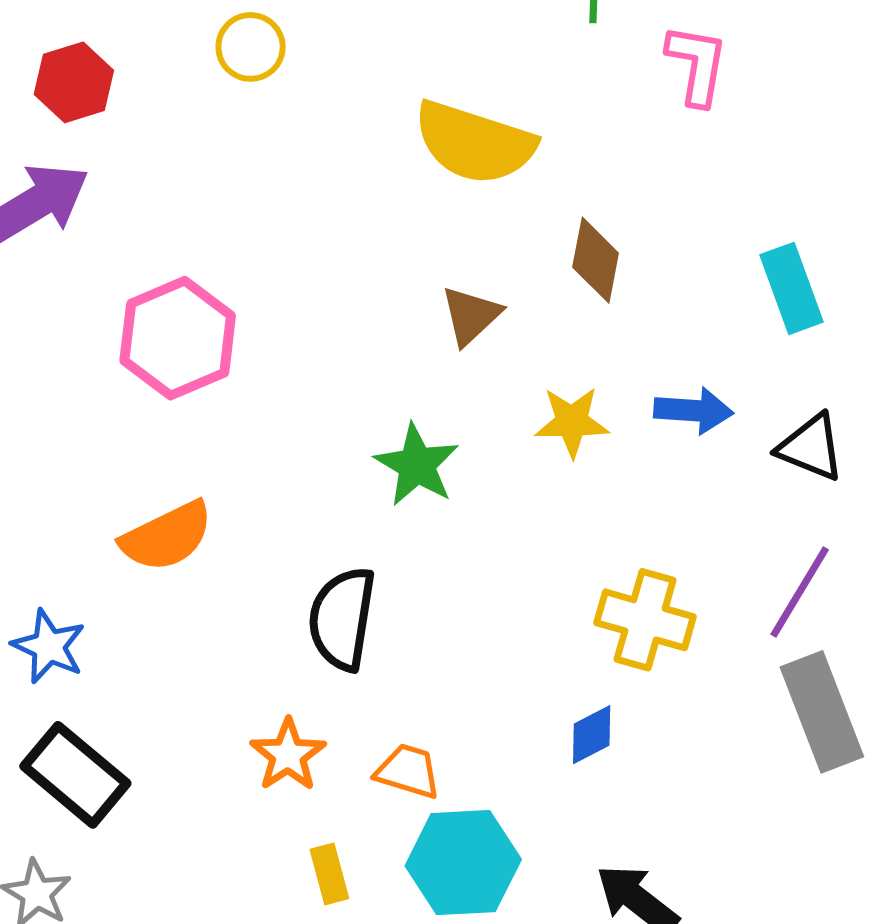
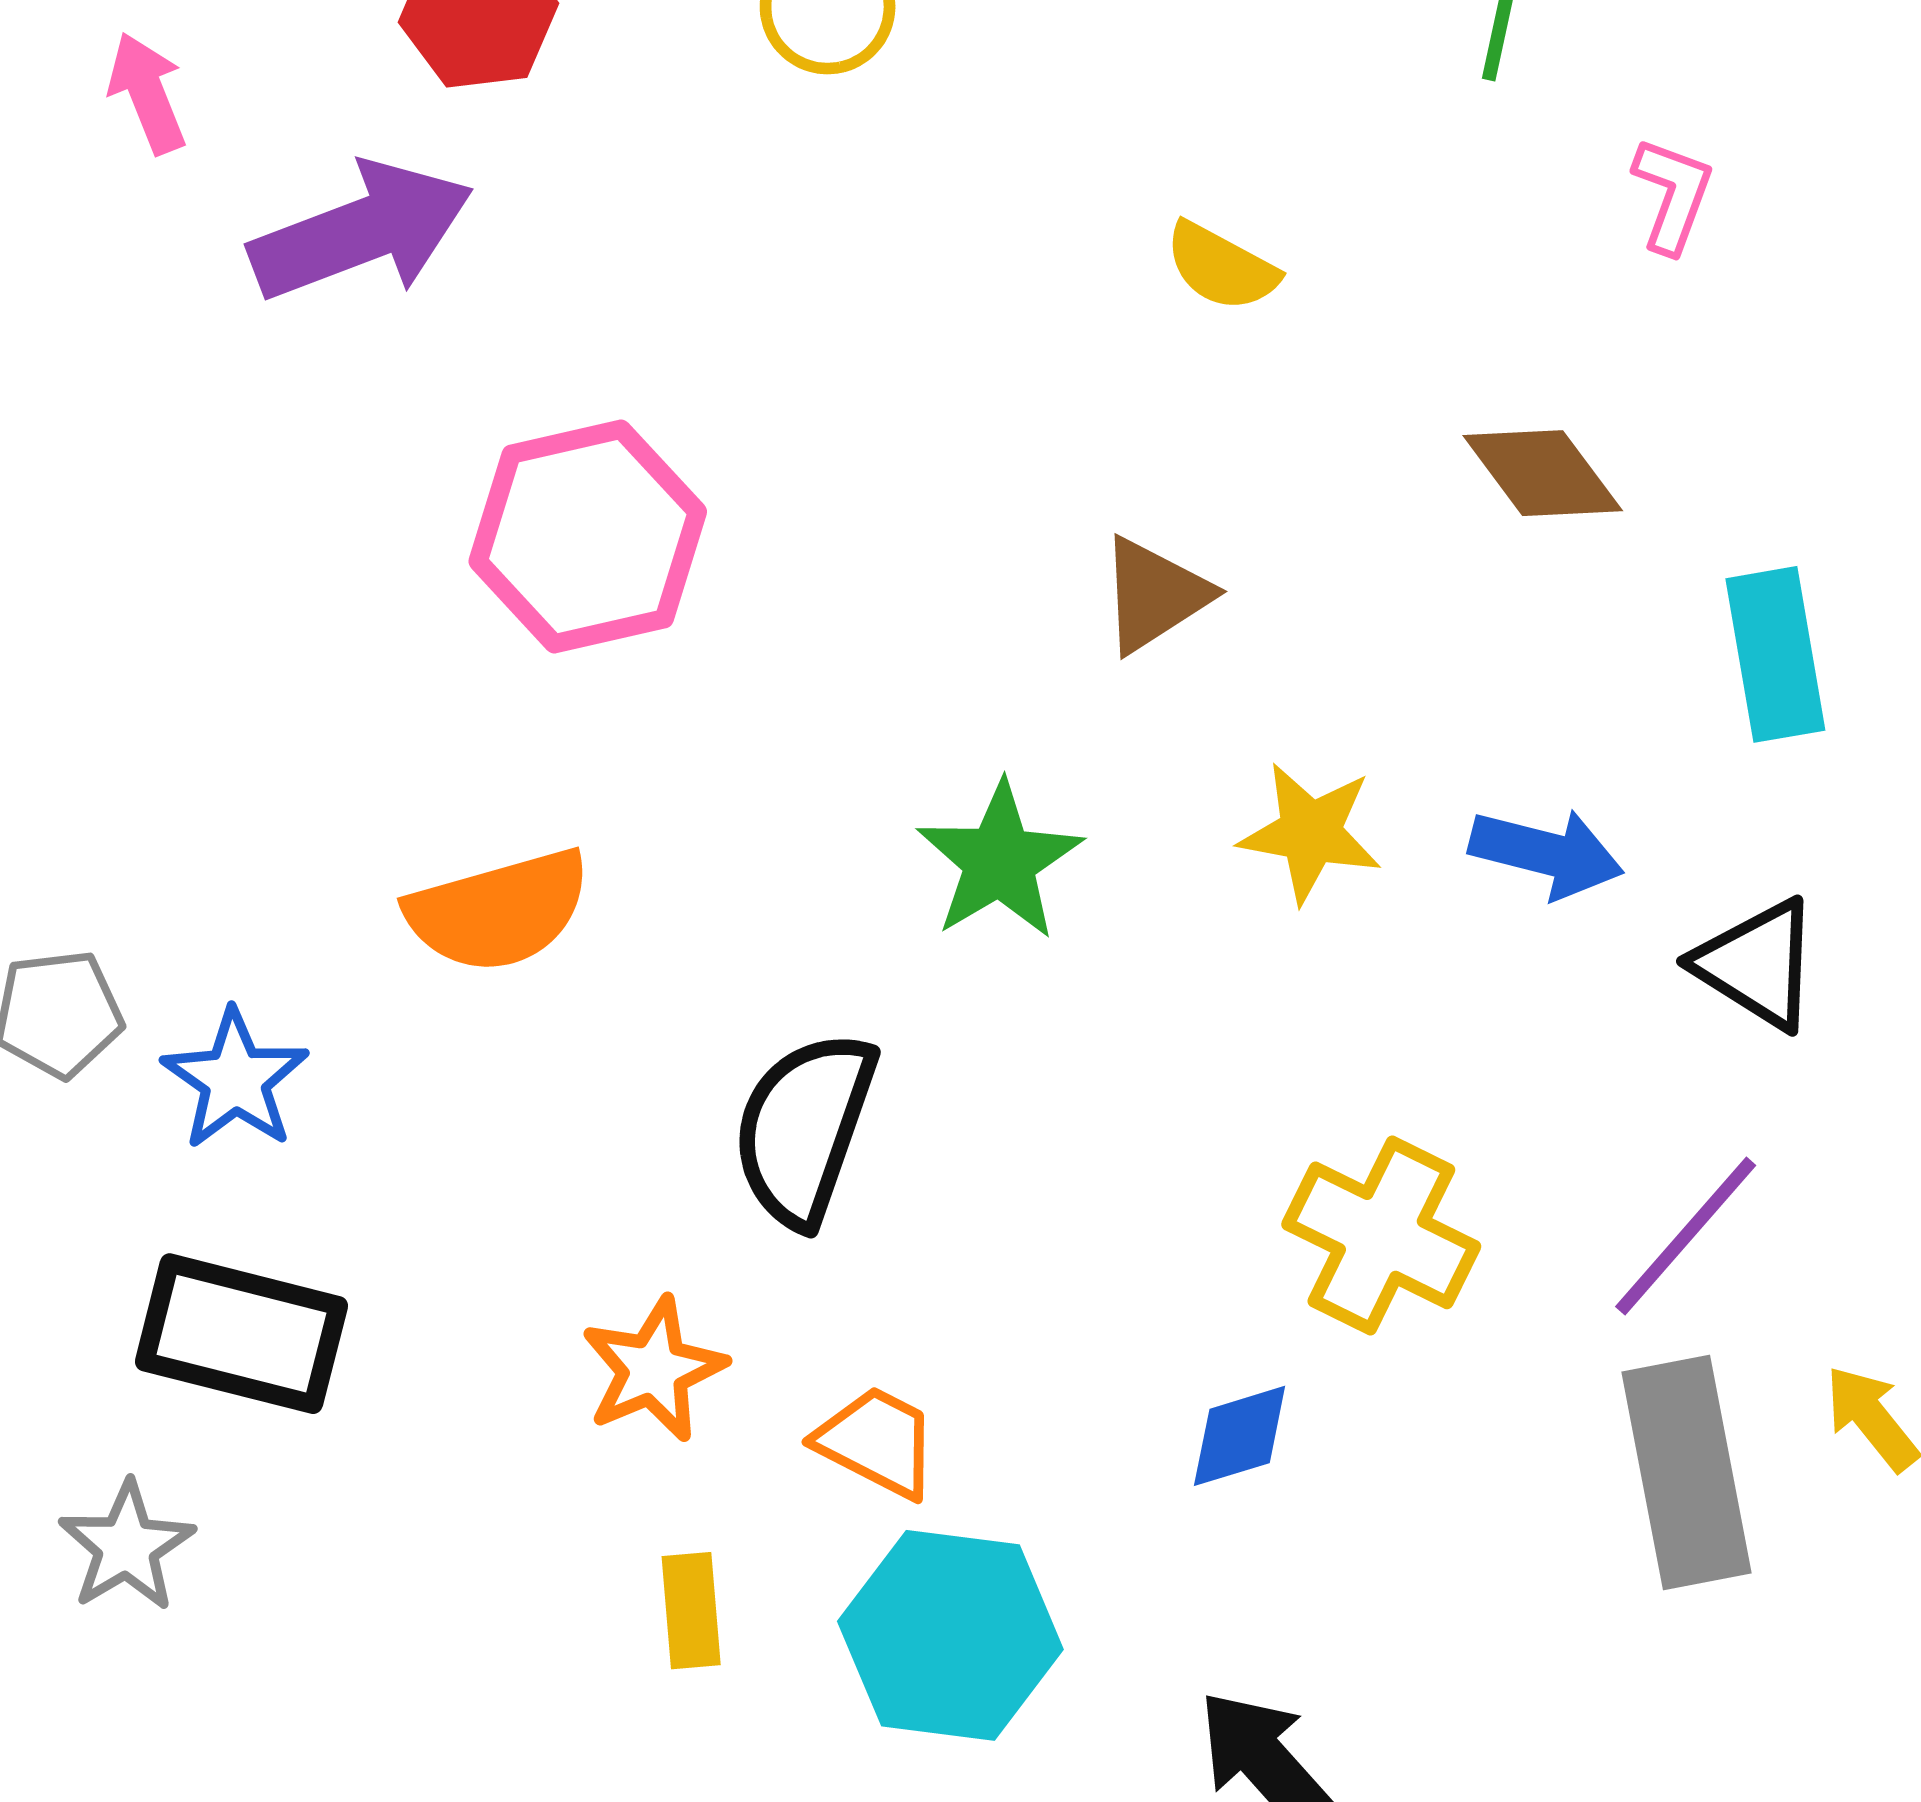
pink L-shape: (697, 65) -> (1673, 195), size x0.7
yellow semicircle: (474, 143) -> (1221, 267), size x0.5
brown diamond: (596, 260) -> (1543, 473), moved, turned -58
black rectangle: (75, 775) -> (241, 1334), turned -36

